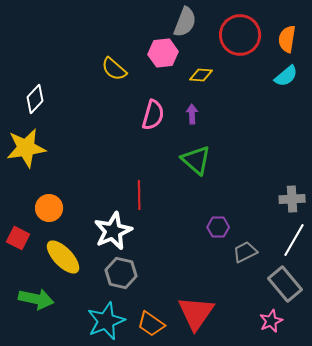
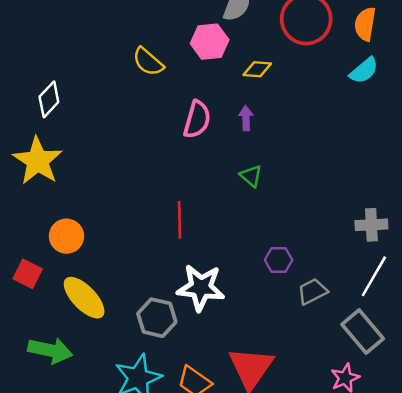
yellow star: (26, 148) -> (38, 161), turned -30
green triangle: (196, 160) -> (251, 176), size x0.6
white star: (113, 231) -> (201, 288), moved, turned 30

